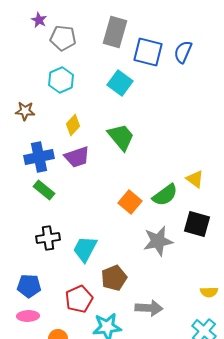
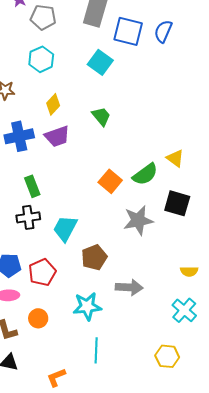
green trapezoid: (121, 137) -> (101, 116), size x0.7
green rectangle: (44, 190) -> (32, 186), moved, turned 30
red pentagon: (79, 299) -> (42, 272), moved

